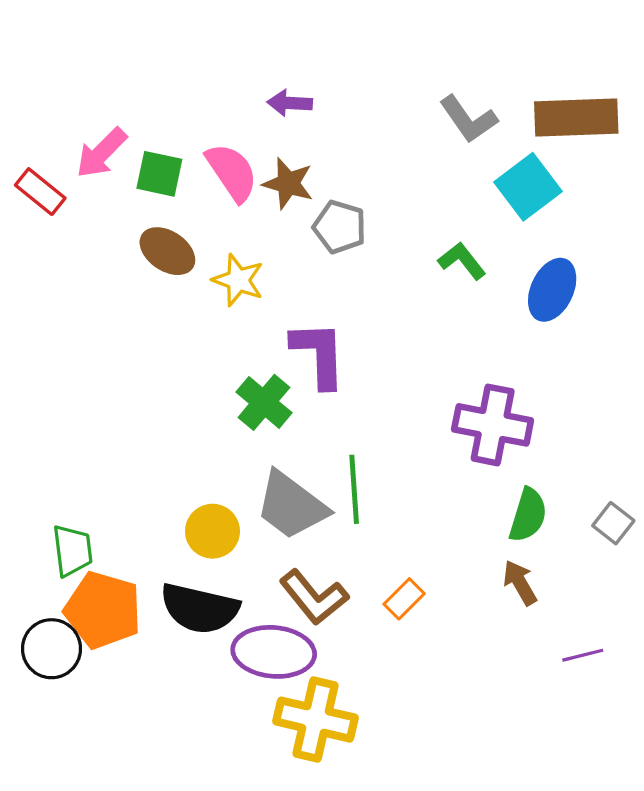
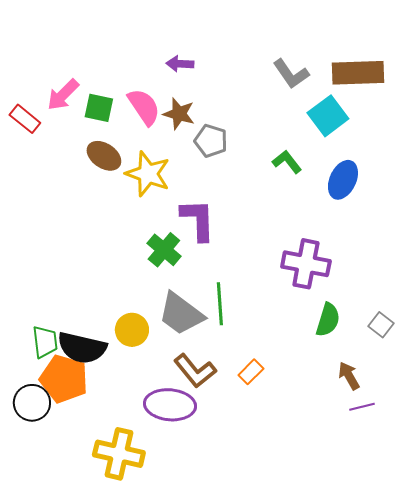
yellow star: (238, 280) -> (148, 174), size x1.4
brown arrow: (520, 583) -> (349, 376), moved
black semicircle: (200, 608) -> (82, 348), moved
yellow cross: (315, 720) -> (119, 454), moved

